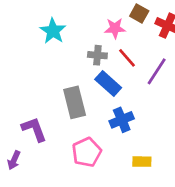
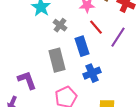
gray cross: (97, 55) -> (60, 25), moved, turned 32
blue rectangle: (108, 83) -> (82, 46), turned 30

